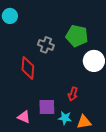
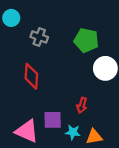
gray cross: (46, 45) -> (39, 37), moved
pink triangle: (24, 117) -> (27, 131), size x1.6

